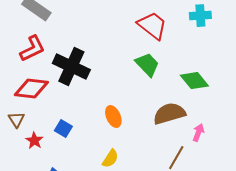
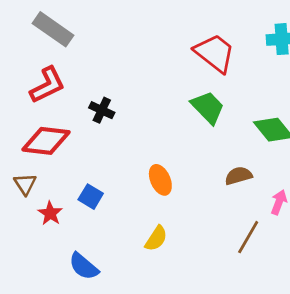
black cross: (71, 67) -> (102, 110), size x0.5
brown semicircle: (169, 114) -> (238, 176), size x0.6

